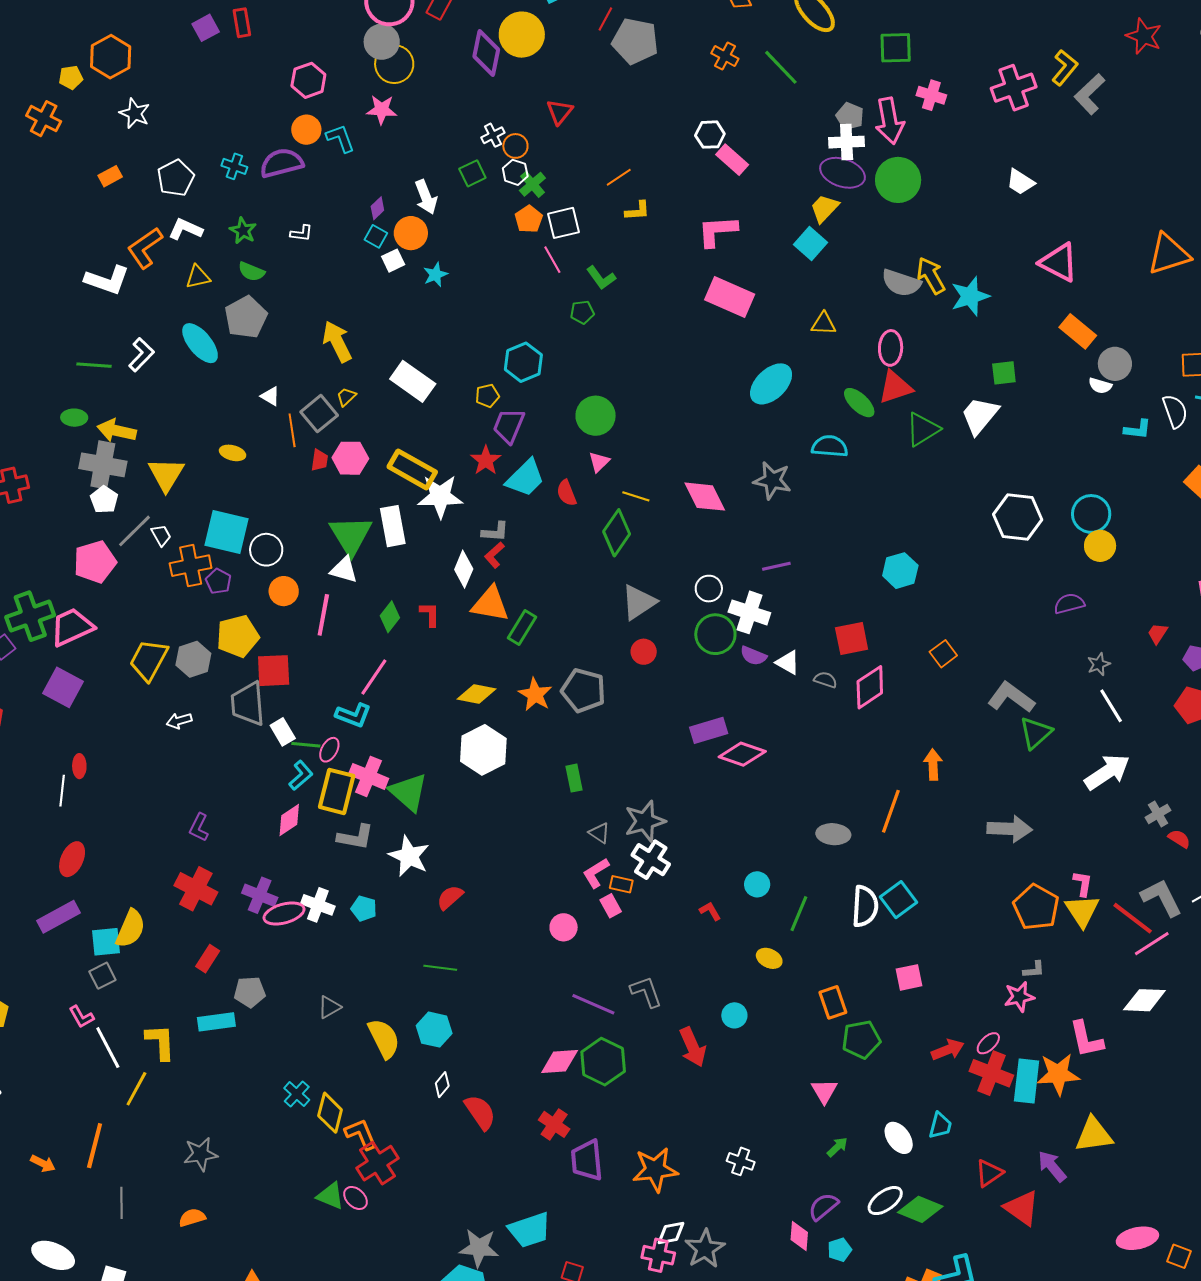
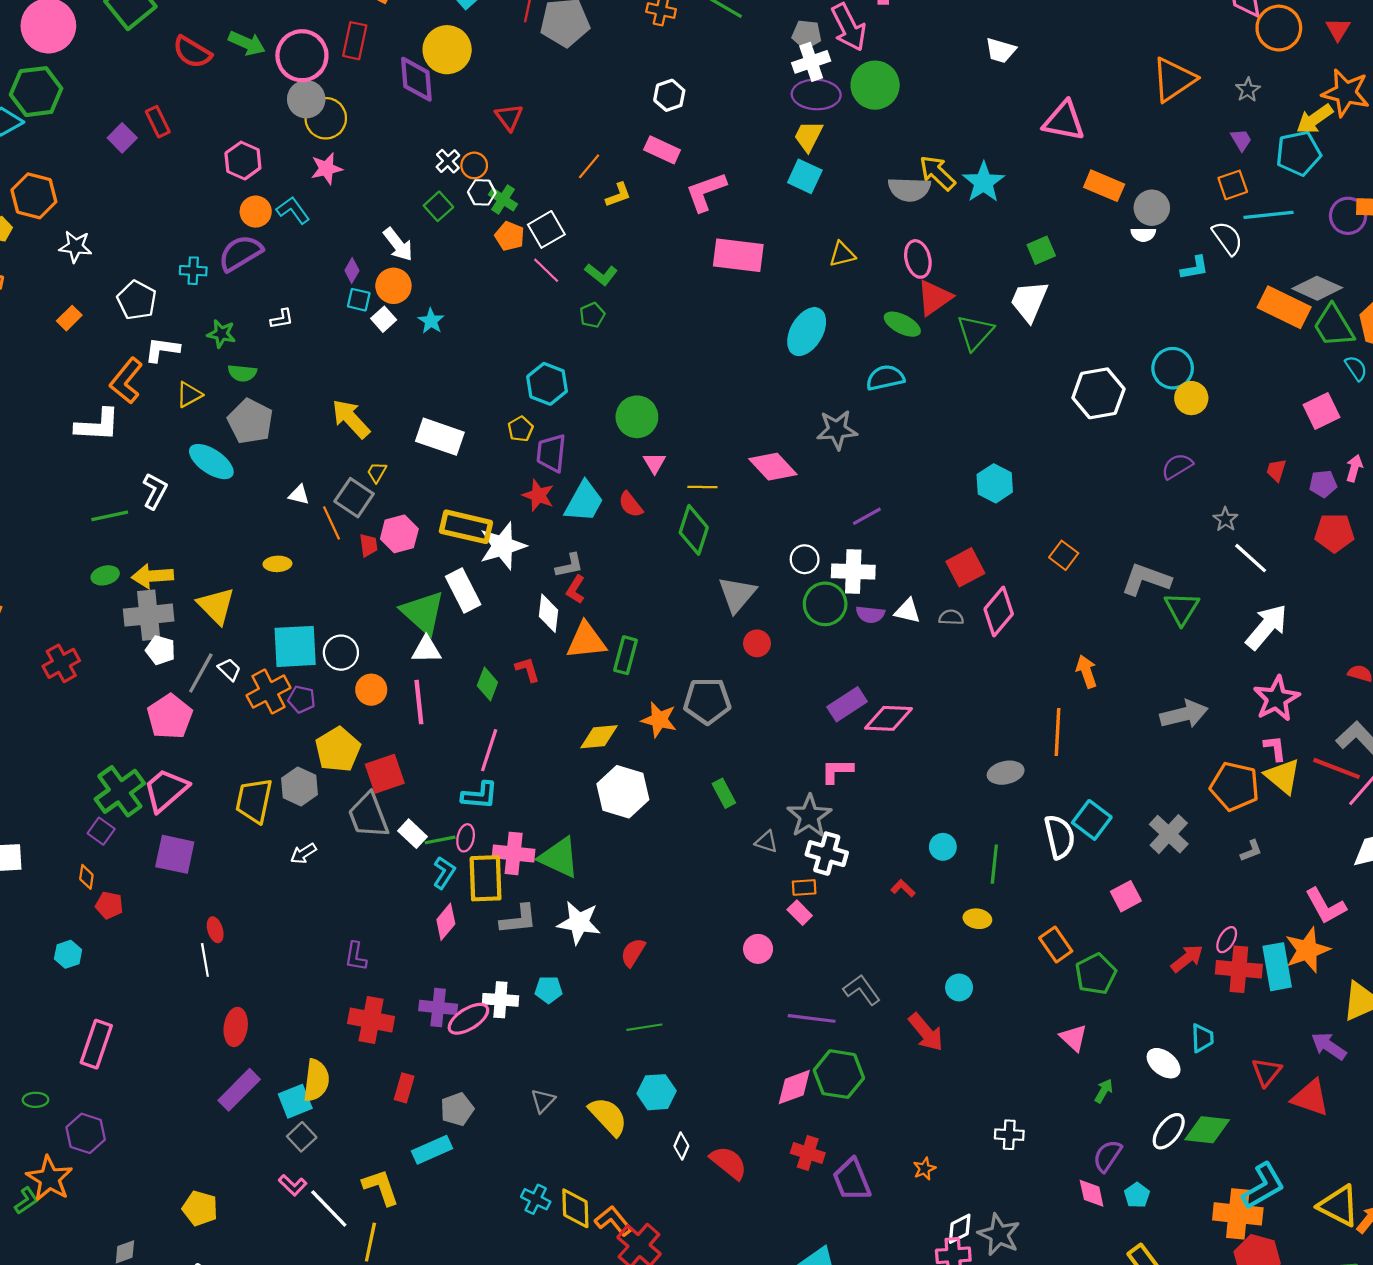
pink rectangle: (732, 160) -> (662, 150), moved
gray cross: (1158, 814) -> (1169, 834), moved, size x1.5
pink L-shape: (596, 873) -> (837, 771), moved, turned 48
pink star: (1019, 997) -> (1276, 699), moved, size x1.4
orange star: (655, 1170) -> (924, 1169), size x0.5

